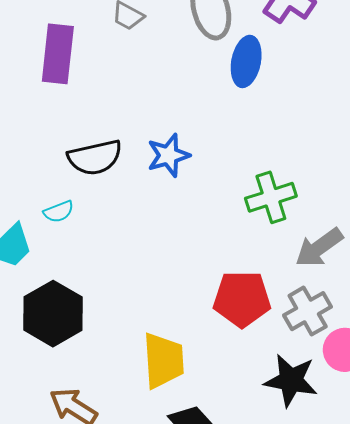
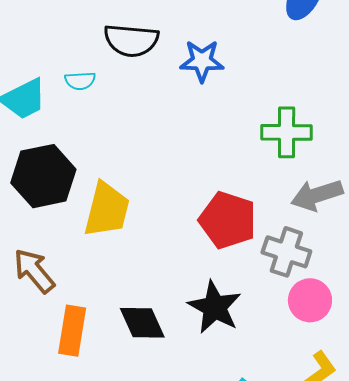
gray cross: (308, 311) -> (286, 252), turned 30
yellow trapezoid: (163, 360) -> (107, 210), moved
black star: (291, 380) -> (215, 307), moved

